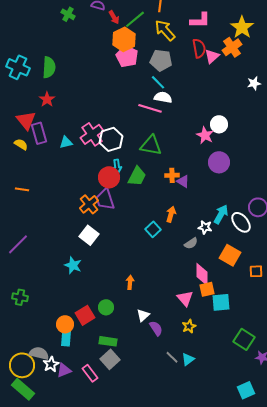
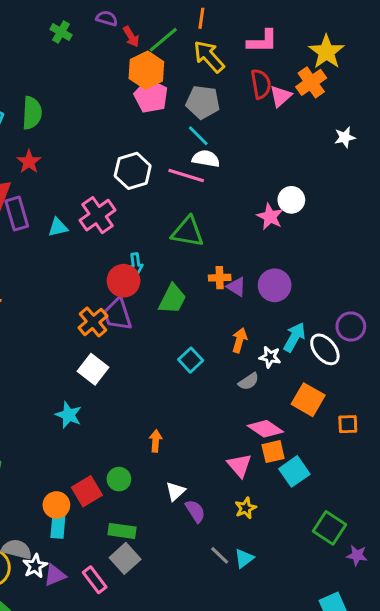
white hexagon: (111, 139) -> (133, 171), moved
purple circle: (219, 162) -> (275, 285), moved
green trapezoid: (137, 176) -> (172, 299), moved
orange arrow: (171, 214) -> (239, 340), moved
pink diamond: (202, 274) -> (265, 429), turned -55
cyan square: (221, 302) -> (294, 471), turned -30

